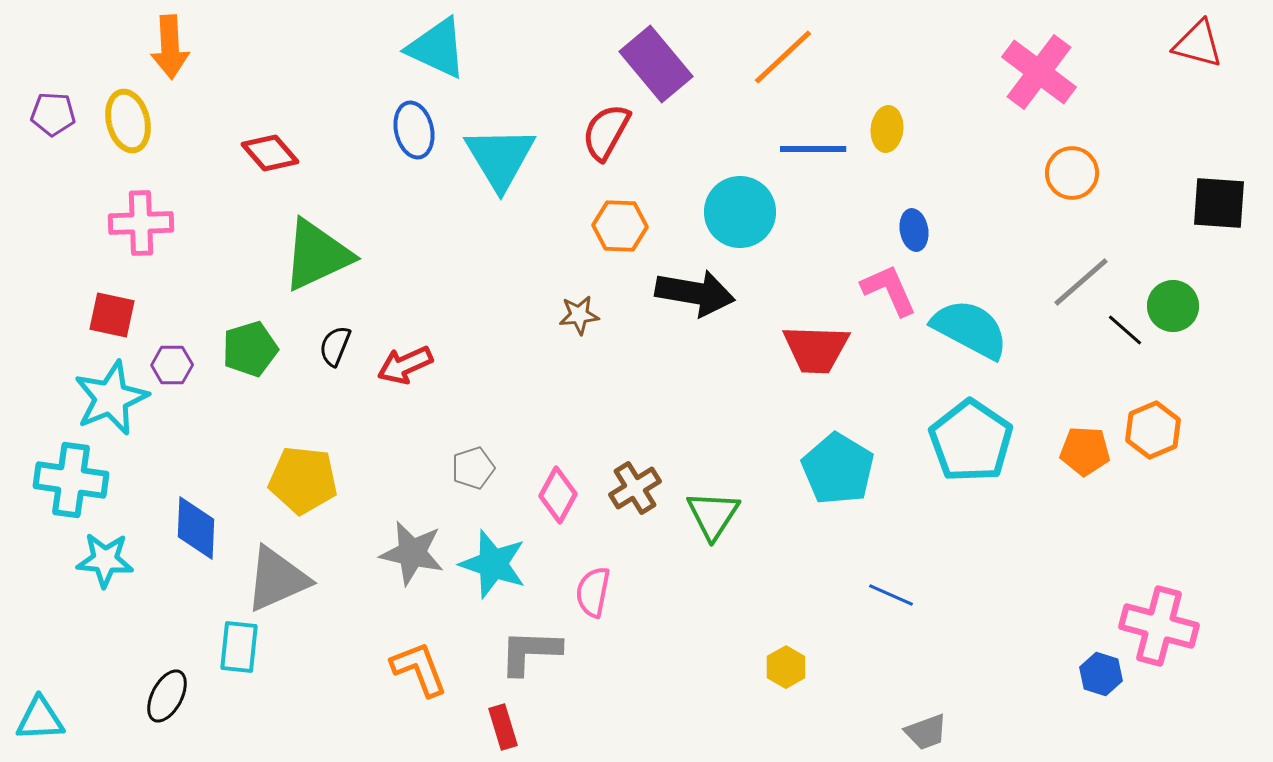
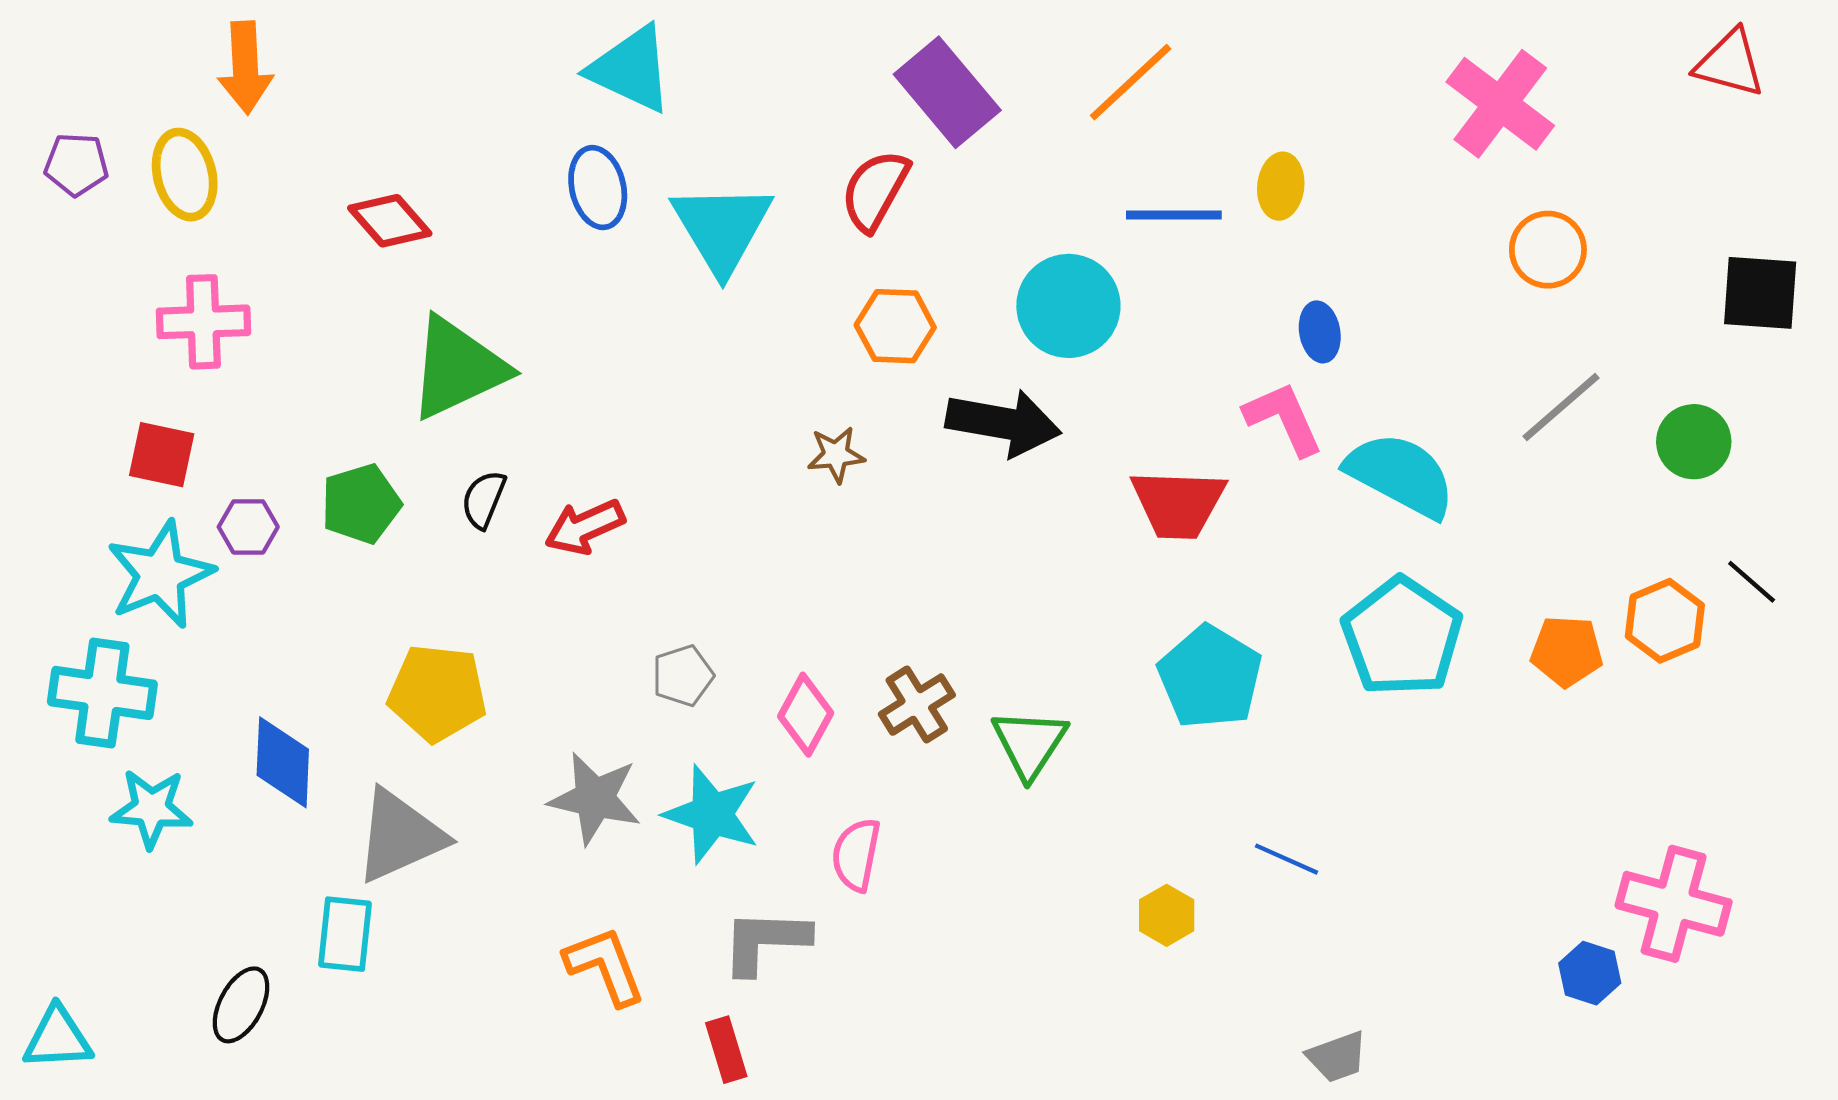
black line: (1125, 330) -> (1752, 582), moved
yellow hexagon: (786, 667) -> (1167, 915), moved

